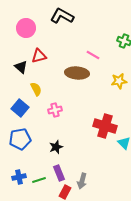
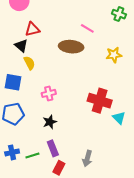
black triangle: (21, 67) -> (21, 46), moved
blue square: (20, 108) -> (13, 82), turned -30
pink cross: (55, 110) -> (49, 93), moved
gray arrow: (82, 181) -> (87, 159), moved

